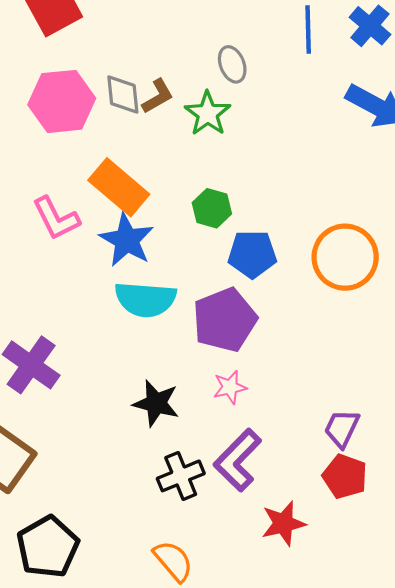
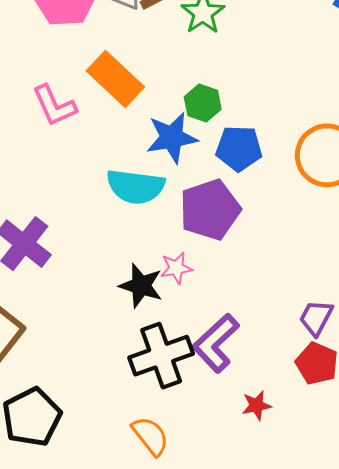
blue star: (127, 240) -> (172, 138), moved, turned 30
pink star: (230, 387) -> (176, 268), moved
black cross: (181, 476) -> (161, 356), size x1.4
red star: (283, 523) -> (257, 405), size x0.7

